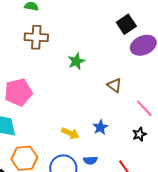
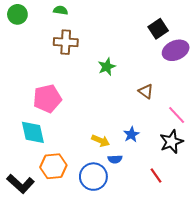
black star: (139, 134) -> (171, 142), size x1.6
blue semicircle: (90, 160) -> (115, 159), moved

